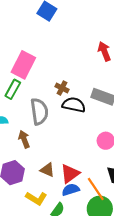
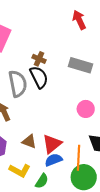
black semicircle: (74, 105) -> (39, 77), moved, turned 55
orange line: (96, 189) -> (79, 158), turned 40

